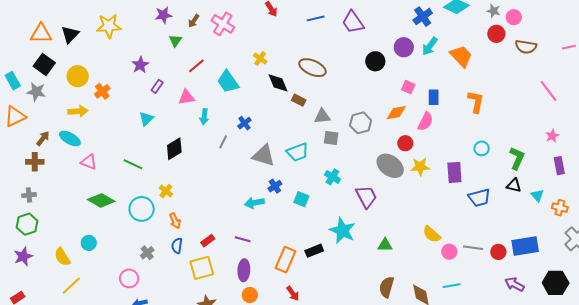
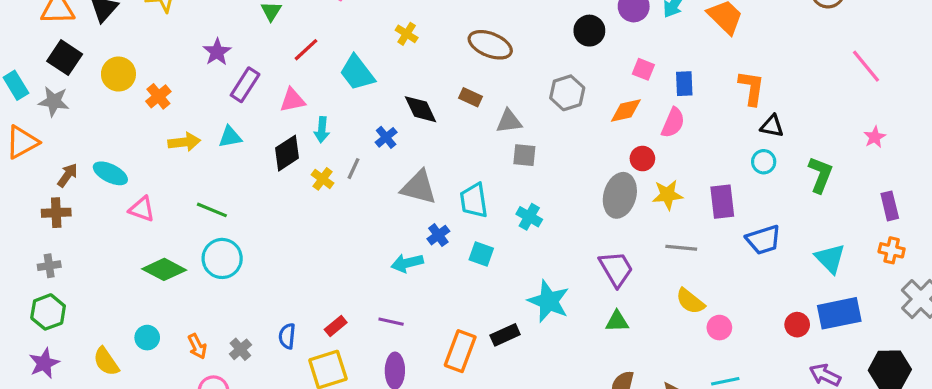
black diamond: (278, 83) -> (420, 109), moved
purple rectangle: (157, 86) -> (245, 85), size x1.5
yellow arrow: (78, 111) -> (184, 142), moved
cyan triangle: (146, 119) -> (230, 137), turned 35
gray hexagon: (361, 123) -> (567, 93), moved
black diamond: (174, 149) -> (287, 153), moved
cyan trapezoid: (298, 152) -> (474, 200), moved, turned 105
gray ellipse: (390, 166) -> (620, 195), turned 72
purple rectangle: (559, 166) -> (890, 206), moved
black triangle: (514, 185) -> (772, 126), moved
yellow cross: (166, 191) -> (323, 179), moved
cyan triangle: (537, 195) -> (830, 258), moved, size x1.5
purple trapezoid: (366, 197) -> (616, 269), moved
cyan circle: (142, 209) -> (222, 258), moved
orange arrow: (175, 221) -> (197, 346), moved
gray line: (473, 248) -> (681, 248), moved

